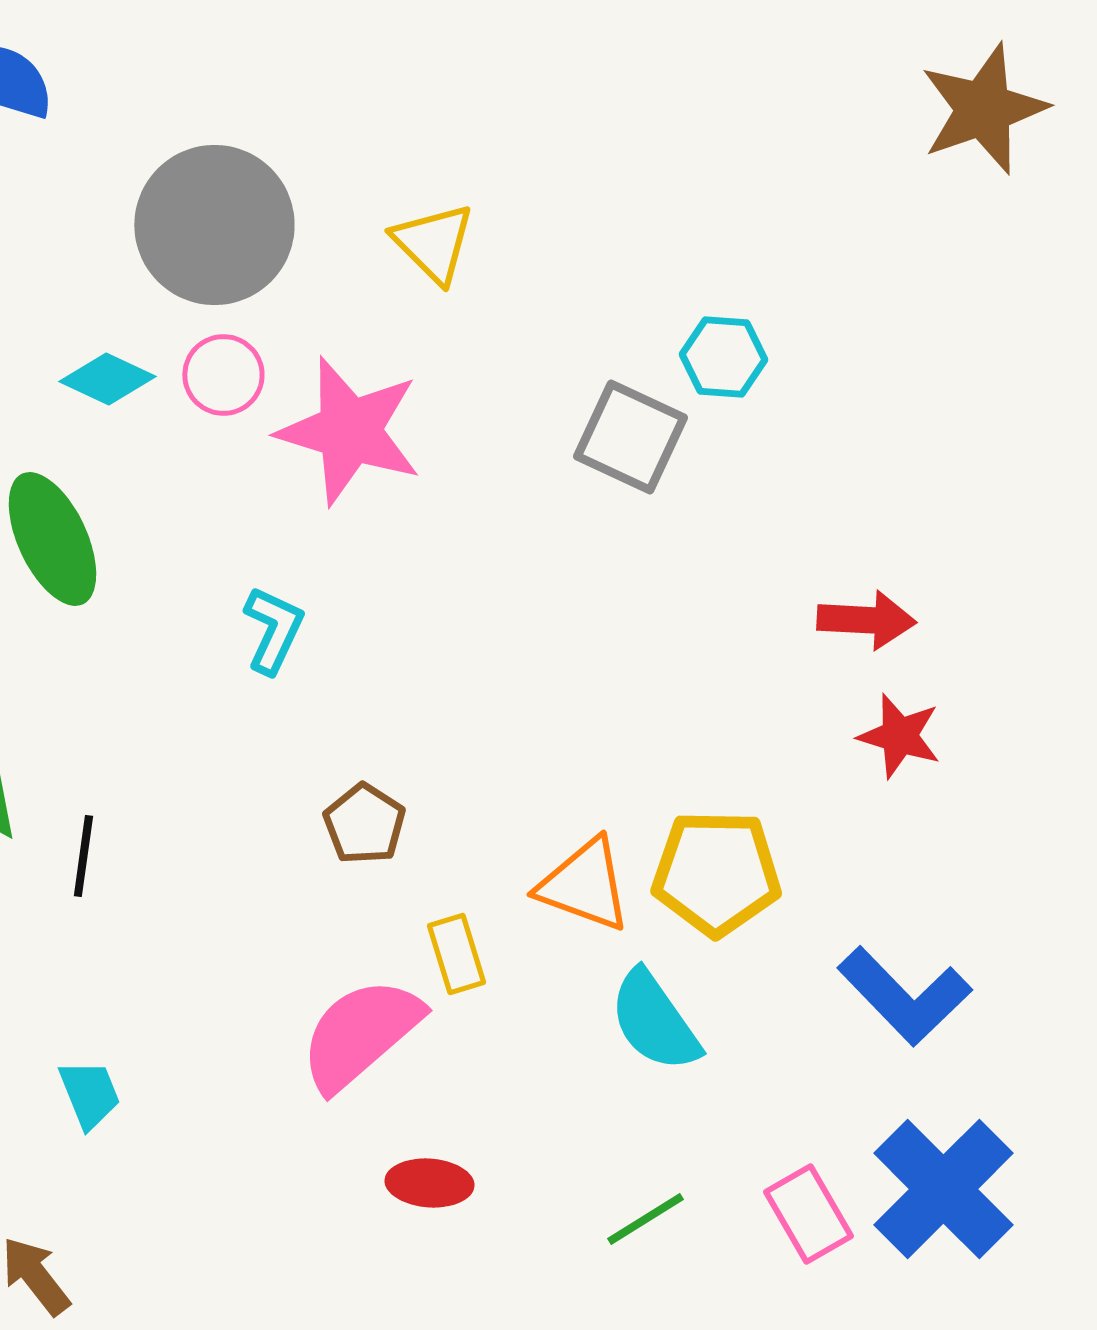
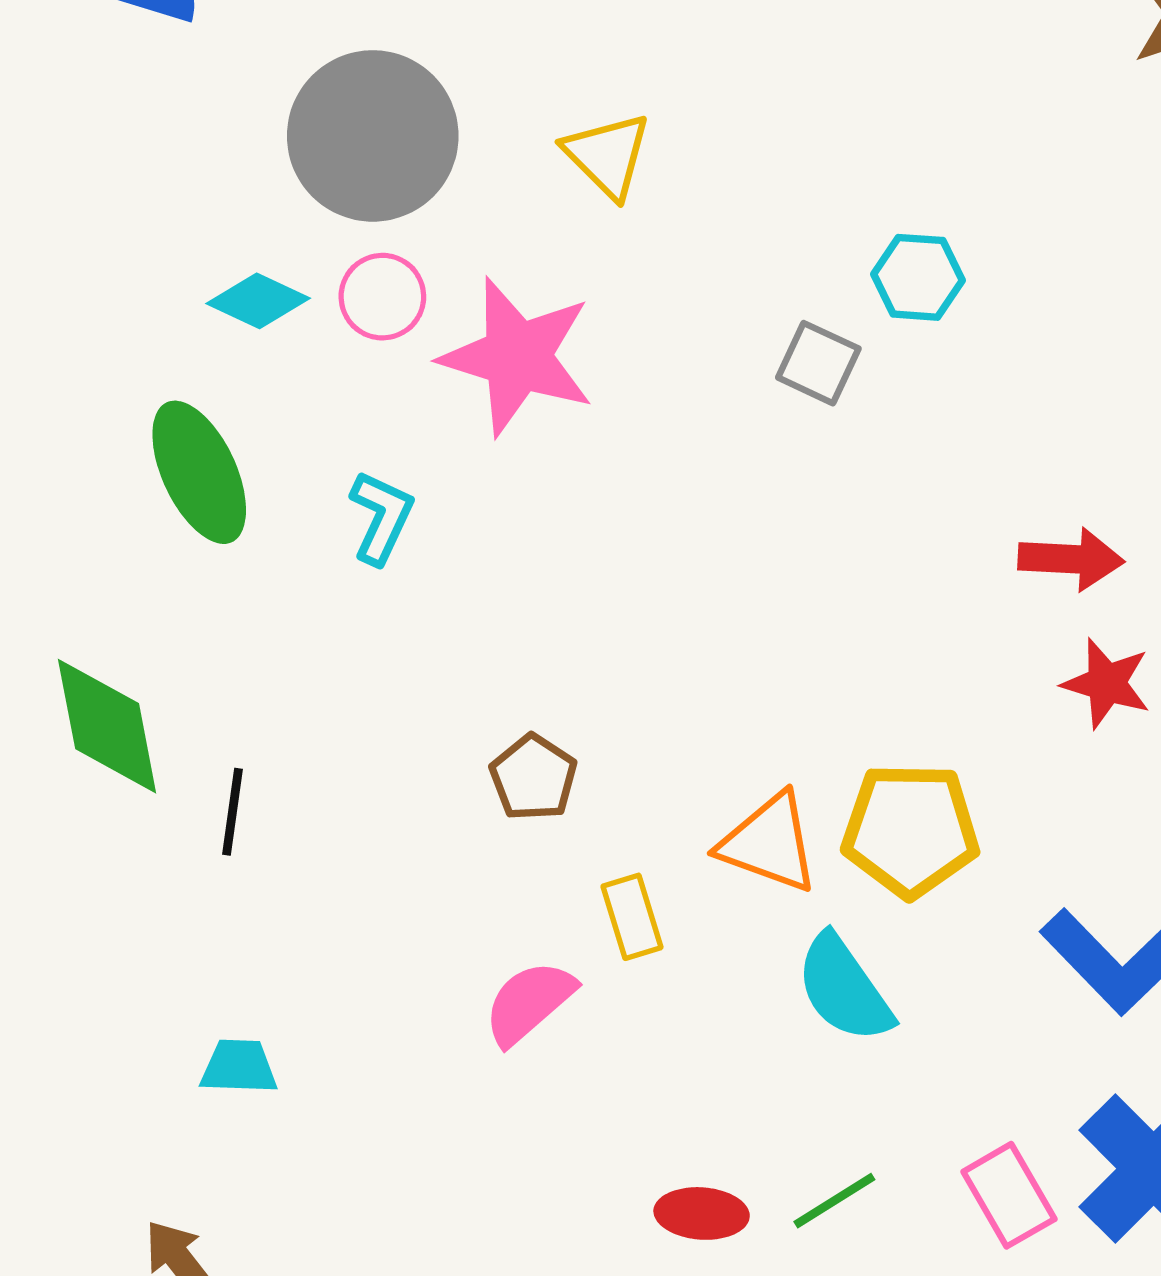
gray square: (630, 437) -> (818, 363), size x0.7
cyan L-shape: (273, 630) -> (381, 517), moved
pink semicircle: (360, 1034) -> (529, 1002), size x0.7
cyan trapezoid: (89, 1094) -> (239, 1067), turned -66
red ellipse: (429, 1183) -> (702, 1213), moved

